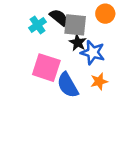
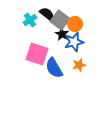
orange circle: (105, 14) -> (75, 24), moved
gray square: (75, 25) -> (60, 20), turned 30
blue star: (93, 53) -> (74, 42), turned -30

